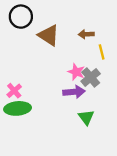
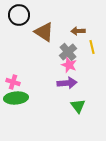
gray cross: (91, 77) -> (68, 52), moved
pink cross: (14, 91) -> (13, 82), turned -32

